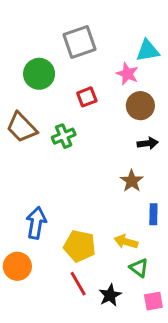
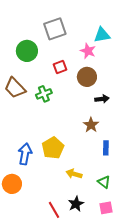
brown circle: (140, 106) -> (87, 77), moved
yellow arrow: (126, 242) -> (74, 174), moved
yellow pentagon: (80, 246) -> (53, 148), moved, turned 30
green triangle: (139, 268) -> (104, 182), moved
red line: (78, 284) -> (54, 210), moved

